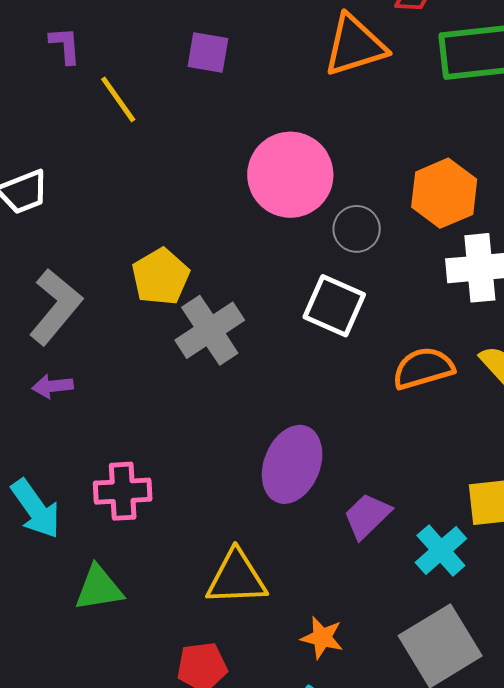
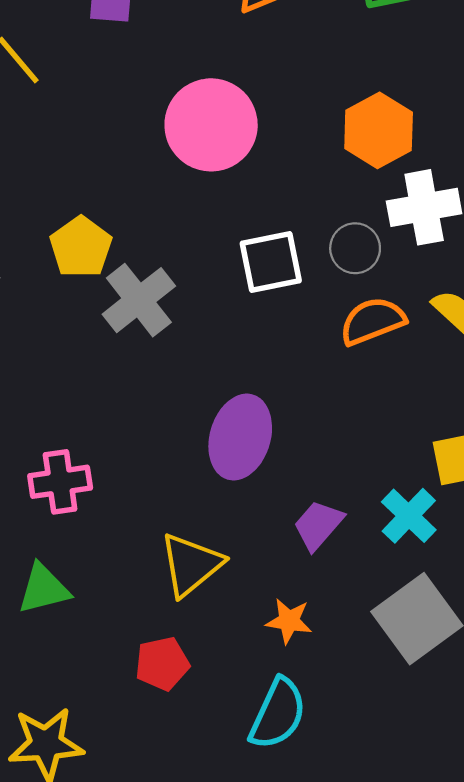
gray circle: (357, 229) -> (355, 248), moved
white square: (334, 306) -> (271, 262), turned -30
purple trapezoid: (367, 516) -> (318, 525), moved
yellow triangle: (236, 578) -> (191, 565), turned -32

